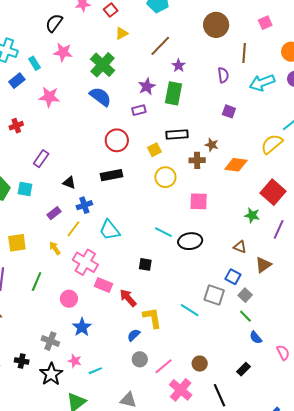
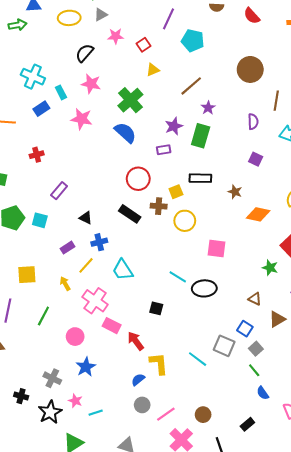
pink star: (49, 97) -> (81, 119), moved
brown cross: (197, 160) -> (159, 206), moved
black rectangle: (111, 175) -> (130, 214), turned 40

